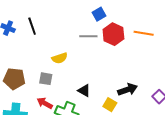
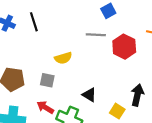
red hexagon: (113, 34) -> (124, 47), moved
black arrow: (128, 90) -> (137, 95), turned -60

